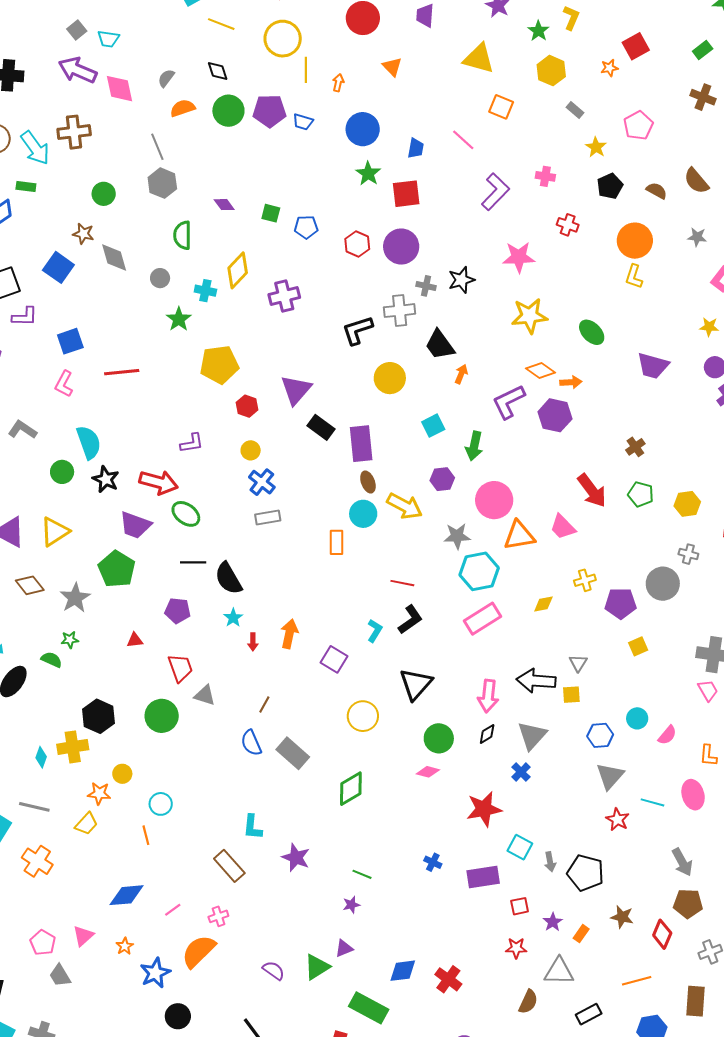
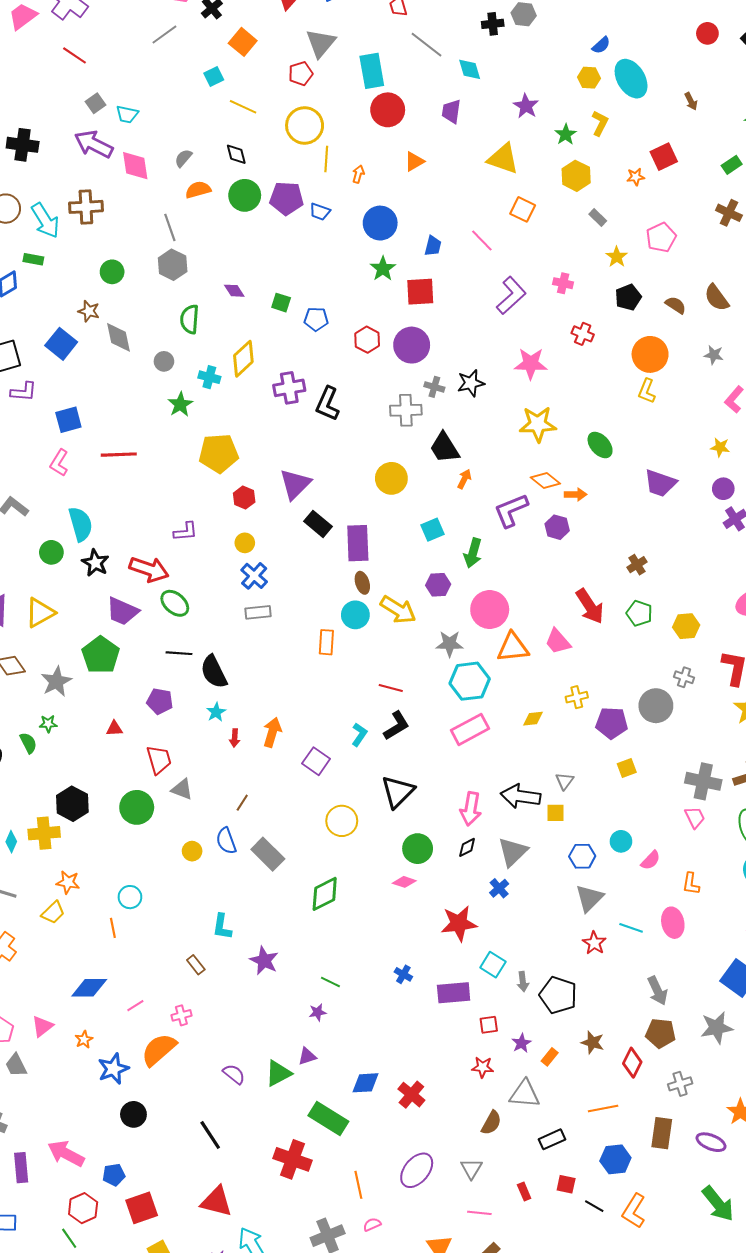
orange triangle: (392, 67) -> (414, 161), turned 40
black L-shape: (357, 330) -> (327, 404), moved, turned -52
purple hexagon: (555, 415) -> (557, 527), size x0.7
green semicircle: (52, 660) -> (28, 743), turned 35
yellow circle: (122, 774) -> (192, 851), moved
brown rectangle: (229, 866) -> (196, 965), size x0.6

